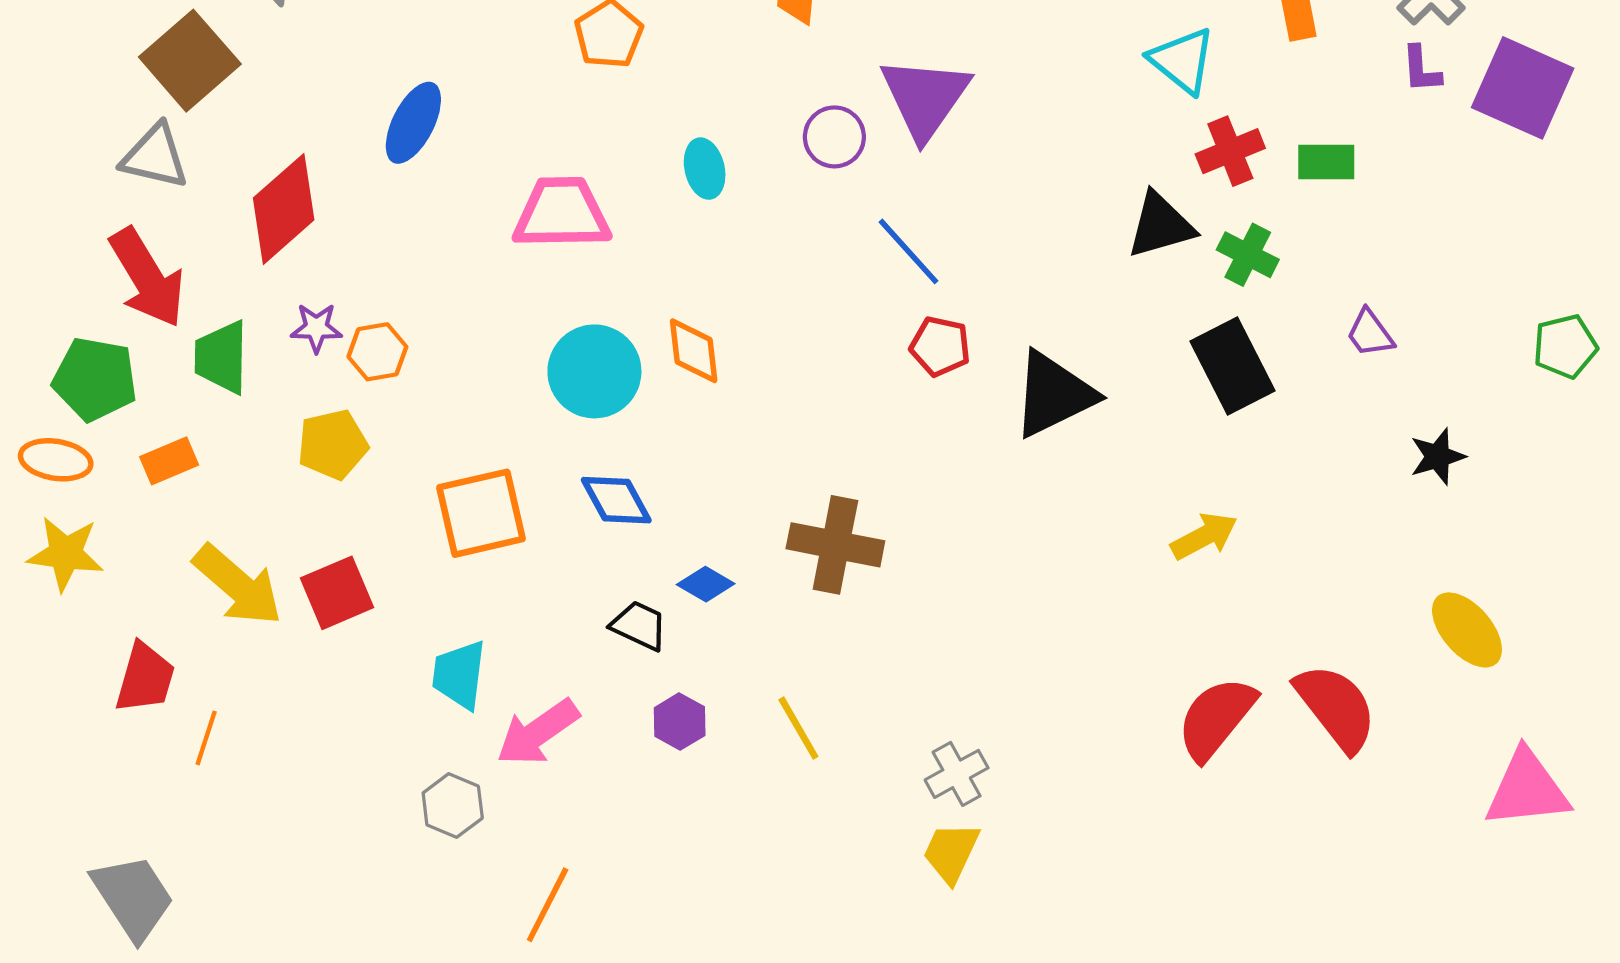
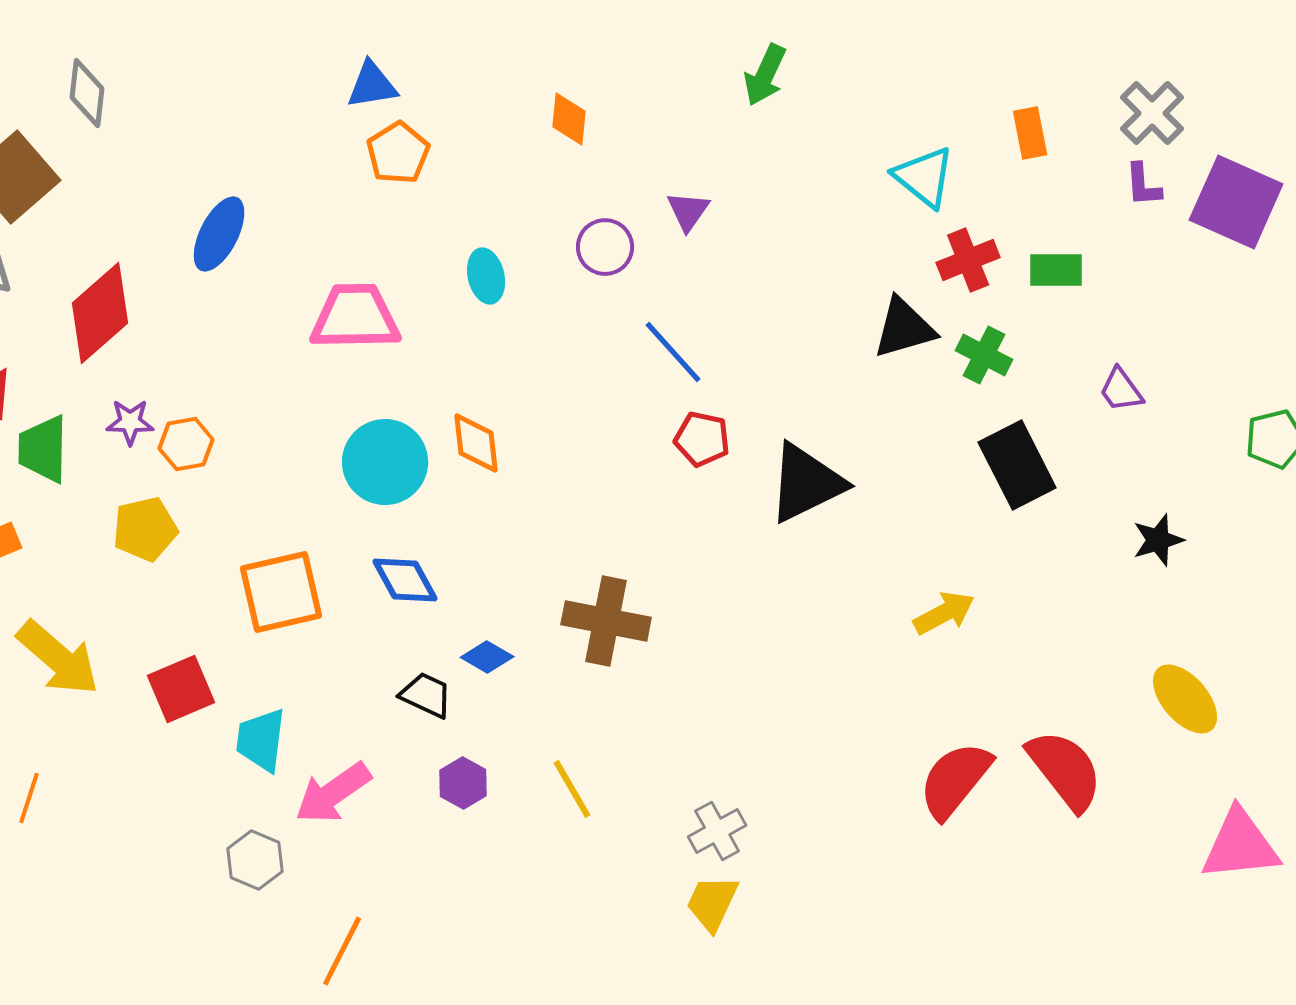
purple triangle: (925, 98) -> (688, 211), size x0.5
purple trapezoid: (1370, 333) -> (1121, 390), moved
black rectangle: (1232, 366) -> (1017, 465), moved
red square: (337, 593) -> (181, 689), moved

